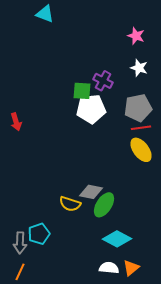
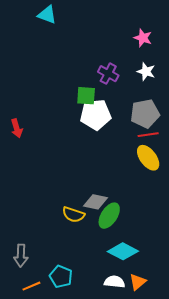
purple cross: (103, 81) -> (108, 74), moved
cyan pentagon: (39, 234) -> (61, 277), moved, turned -30
orange line: (20, 272) -> (31, 286), moved, turned 42

